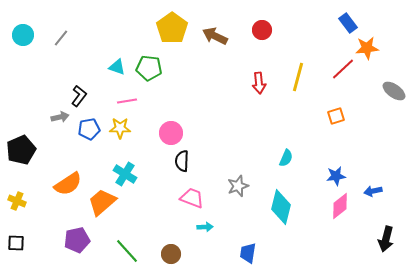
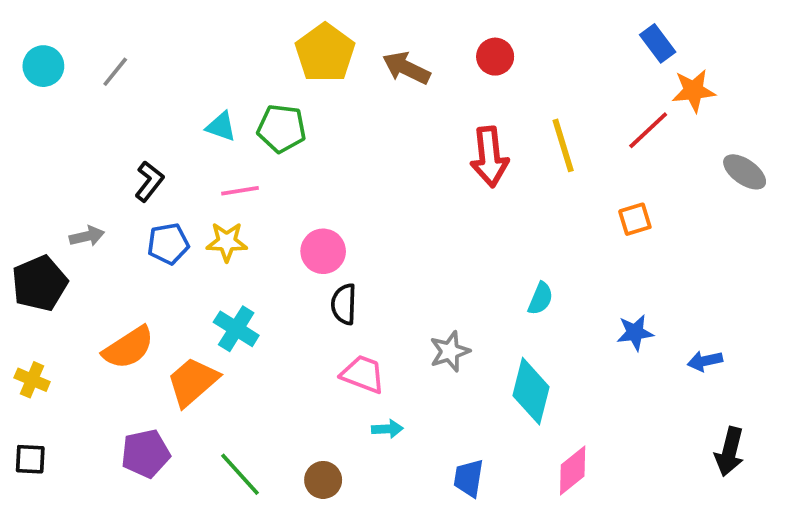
yellow line: (298, 77) -> (563, 145), turned -32
red arrow: (259, 83) -> (489, 157), size x1.4
gray arrow: (60, 117) -> (87, 236), moved
pink diamond: (340, 206) -> (573, 471), moved

